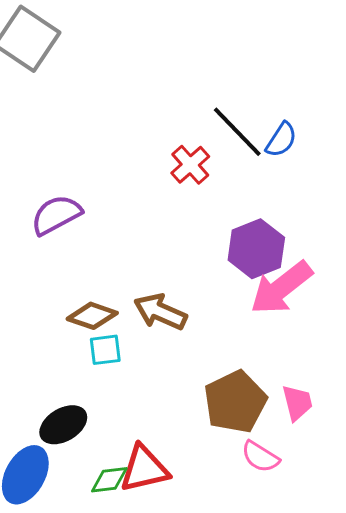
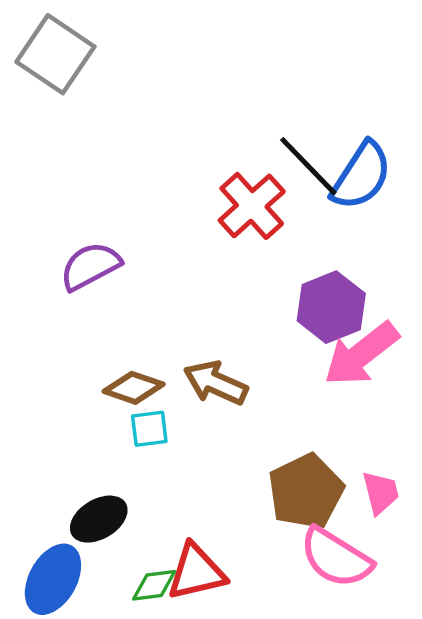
blue semicircle: (281, 140) -> (361, 176), size x1.6
red cross: (190, 165) -> (252, 206), size x1.4
pink semicircle: (260, 457) -> (336, 558), size x1.6

